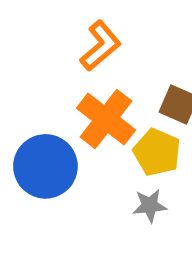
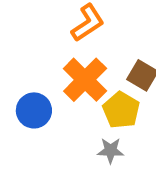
blue circle: (45, 166) -> (34, 110), size x0.7

